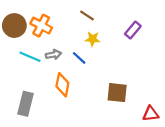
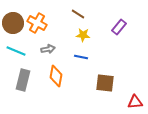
cyan line: (30, 57) -> (16, 51), moved
blue line: (79, 58) -> (81, 57), moved, turned -32
gray rectangle: (26, 104) -> (23, 80), moved

